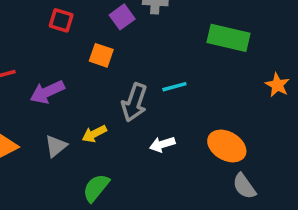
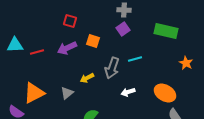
purple square: (122, 17) -> (123, 29), moved
orange star: (277, 85) -> (186, 63), moved
purple arrow: (47, 92) -> (67, 48), moved
yellow arrow: (94, 134) -> (87, 78), moved

